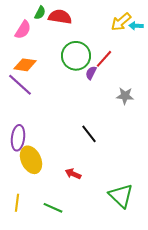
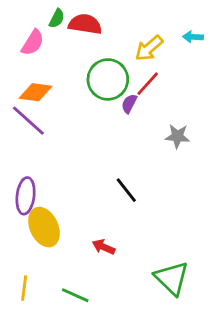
yellow arrow: (121, 22) -> (149, 48), moved

